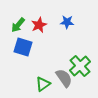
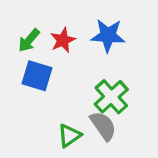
blue star: (67, 22) -> (108, 35), size x1.5
green cross: (80, 66) -> (111, 97), moved

